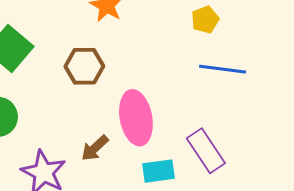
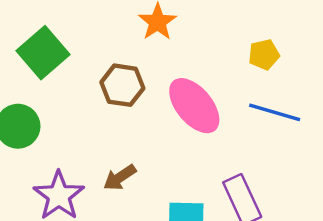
pink ellipse: (136, 118) -> (194, 106), moved, turned -38

